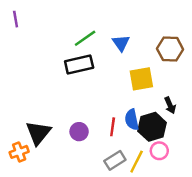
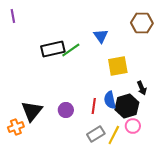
green line: (85, 38) -> (71, 50), moved
brown hexagon: (170, 49) -> (142, 23), moved
black rectangle: (79, 65) -> (53, 49), moved

